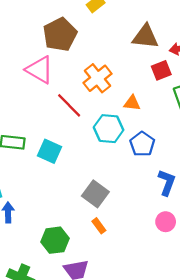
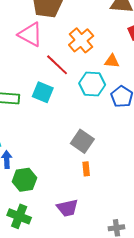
cyan square: (50, 151) -> (43, 92), moved
orange rectangle: (99, 226) -> (86, 169), turned 32
green hexagon: (55, 240) -> (24, 180), moved

